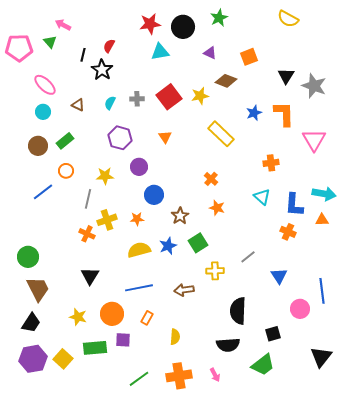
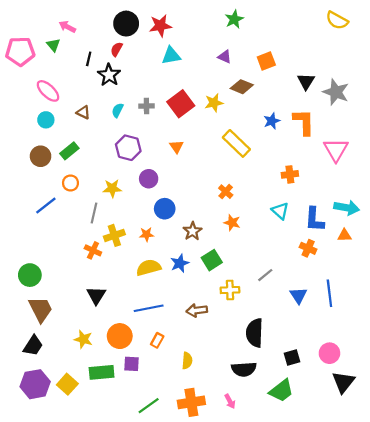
yellow semicircle: (288, 19) -> (337, 20), moved
black circle: (183, 27) -> (126, 24), moved
blue line: (322, 291) -> (329, 293), moved
pink circle: (300, 309) -> (329, 353), moved

